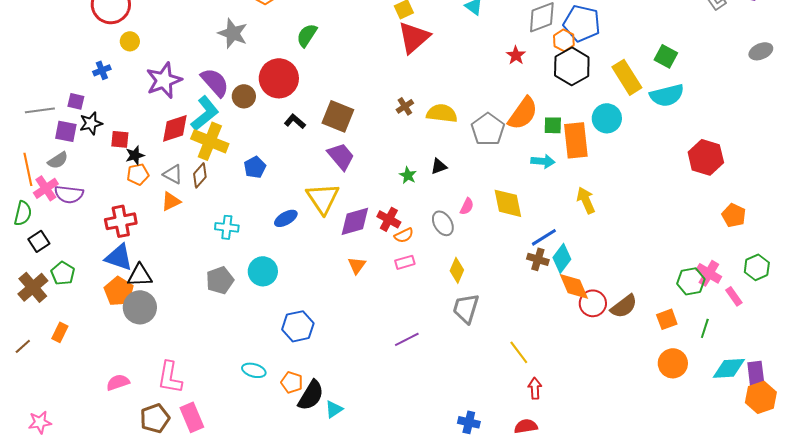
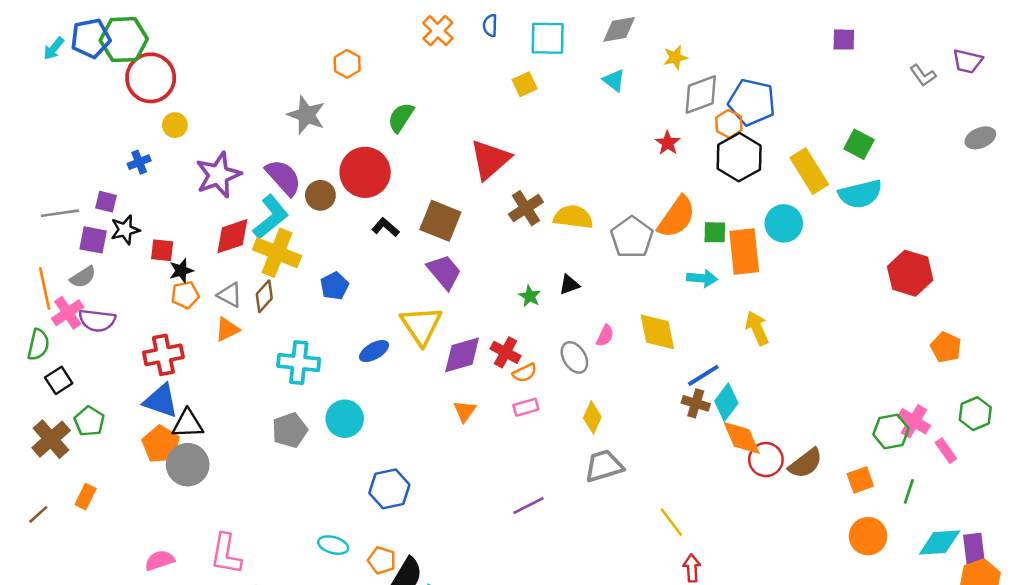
red triangle: (414, 37) -> (490, 160), moved
brown cross: (405, 106) -> (526, 208), size x1.5
cyan cross: (227, 227) -> (299, 363), size x1.4
gray trapezoid: (466, 308) -> (604, 466), turned 56

